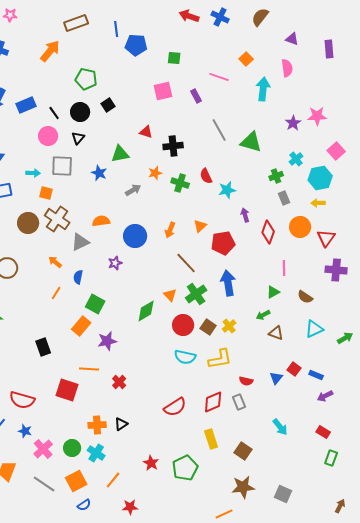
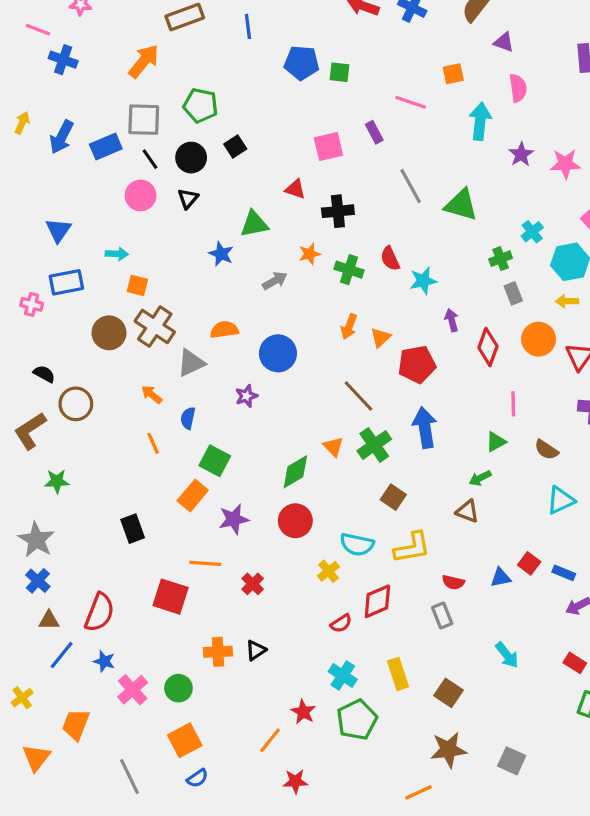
purple triangle: (292, 39) -> (504, 42), moved
blue pentagon: (136, 45) -> (302, 63), moved
orange square: (246, 59) -> (453, 74), turned 32
pink square: (163, 91) -> (328, 146), moved
purple star: (293, 123) -> (521, 154), moved
gray square: (62, 166) -> (144, 120), moved
orange arrow: (170, 230) -> (349, 327), moved
orange line: (56, 293) -> (153, 443), turned -56
red circle: (183, 325) -> (295, 521), moved
yellow cross: (229, 326) -> (328, 571), moved
brown triangle: (276, 333) -> (467, 511), moved
blue triangle: (276, 378) -> (501, 578), turned 40
red semicircle: (22, 400) -> (99, 612), turned -85
red diamond: (213, 402) -> (377, 601), moved
red semicircle: (175, 407) -> (341, 623), size x0.6
cyan cross: (96, 453) -> (343, 676), moved
orange line: (113, 480) -> (270, 740), moved
gray line: (44, 484) -> (129, 777), moved, turned 30
red star: (130, 507) -> (295, 781), moved

